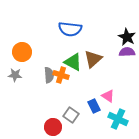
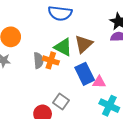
pink triangle: (108, 96) -> (99, 82), turned -32
blue rectangle: (94, 106) -> (85, 74), moved, size x1.5

